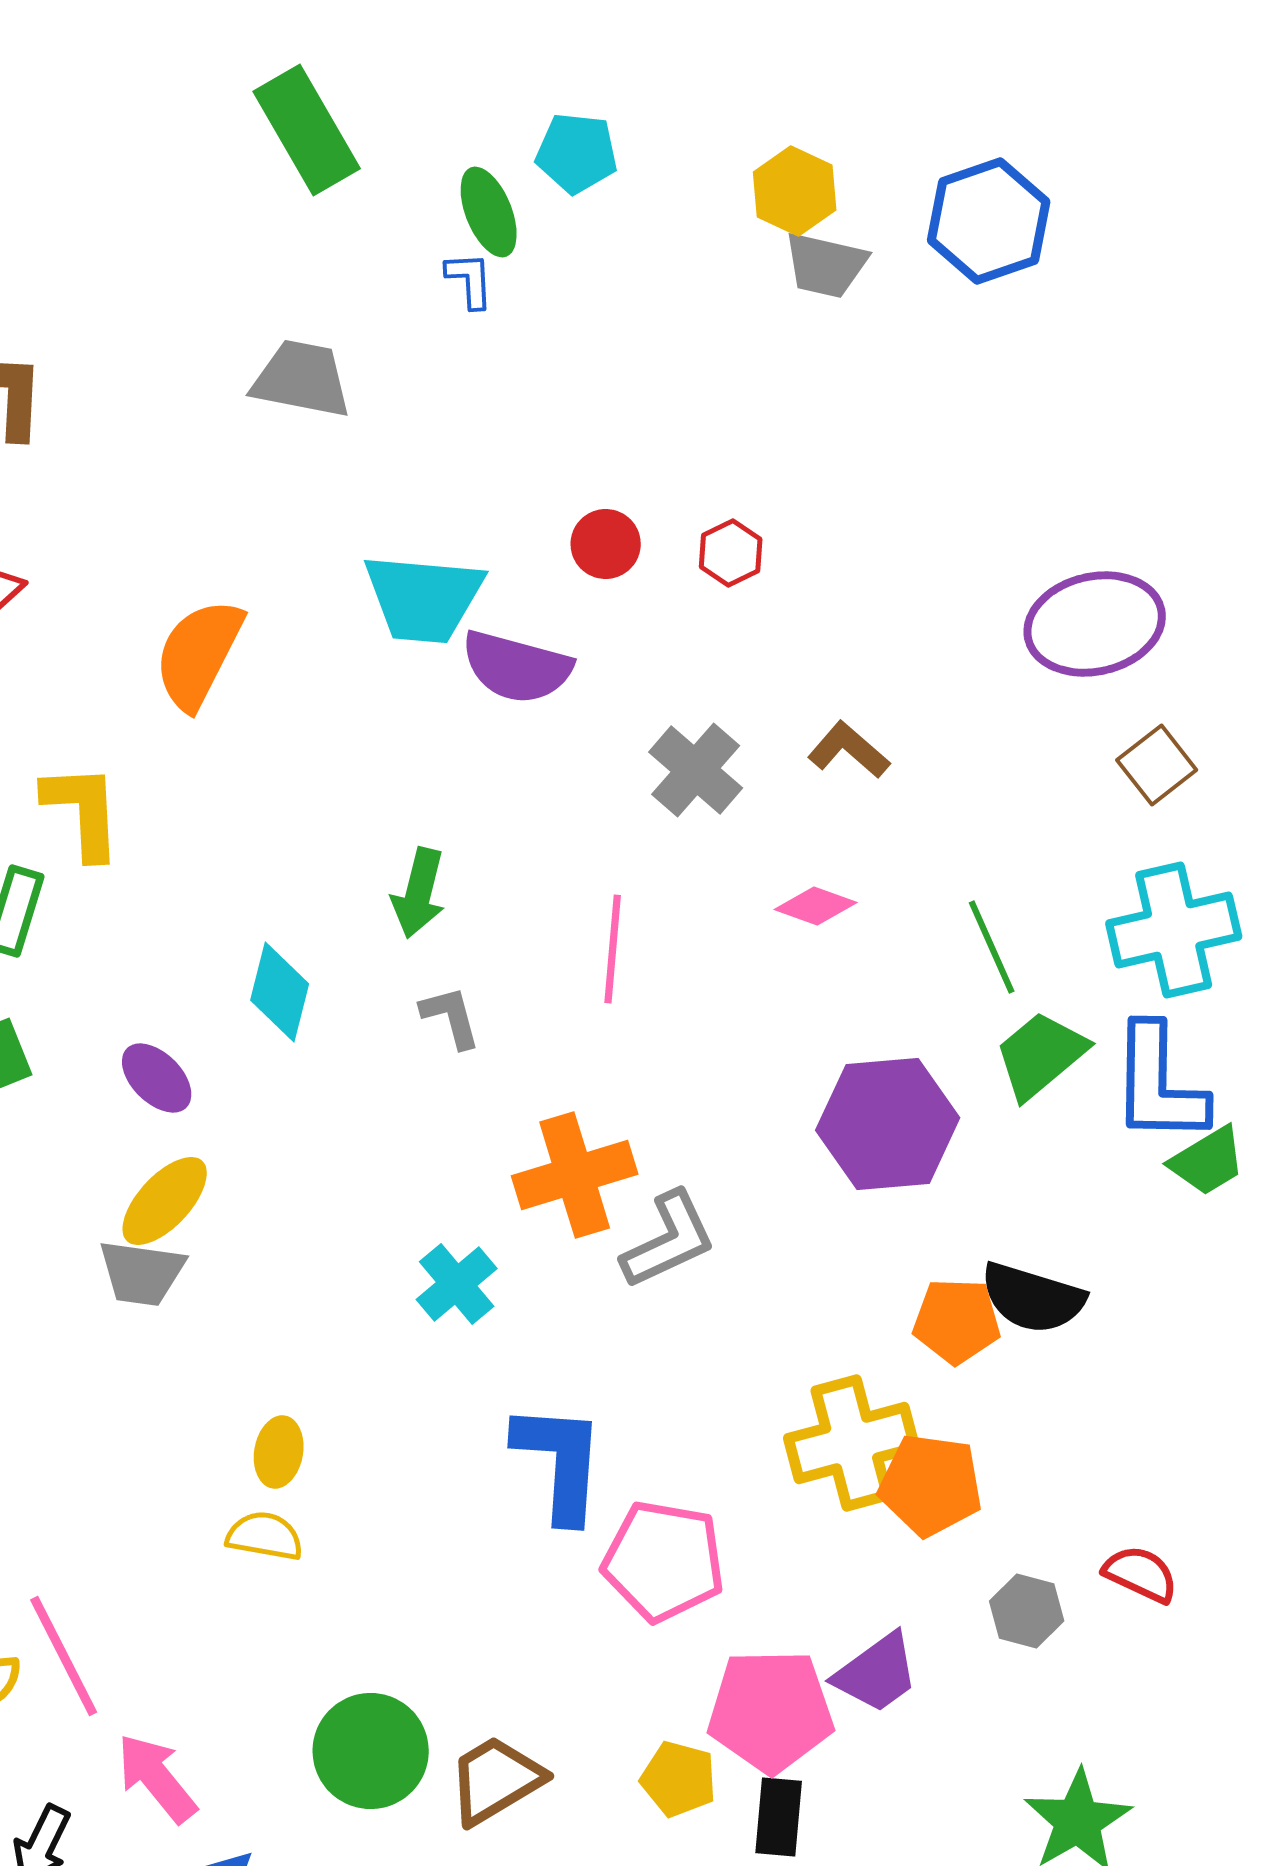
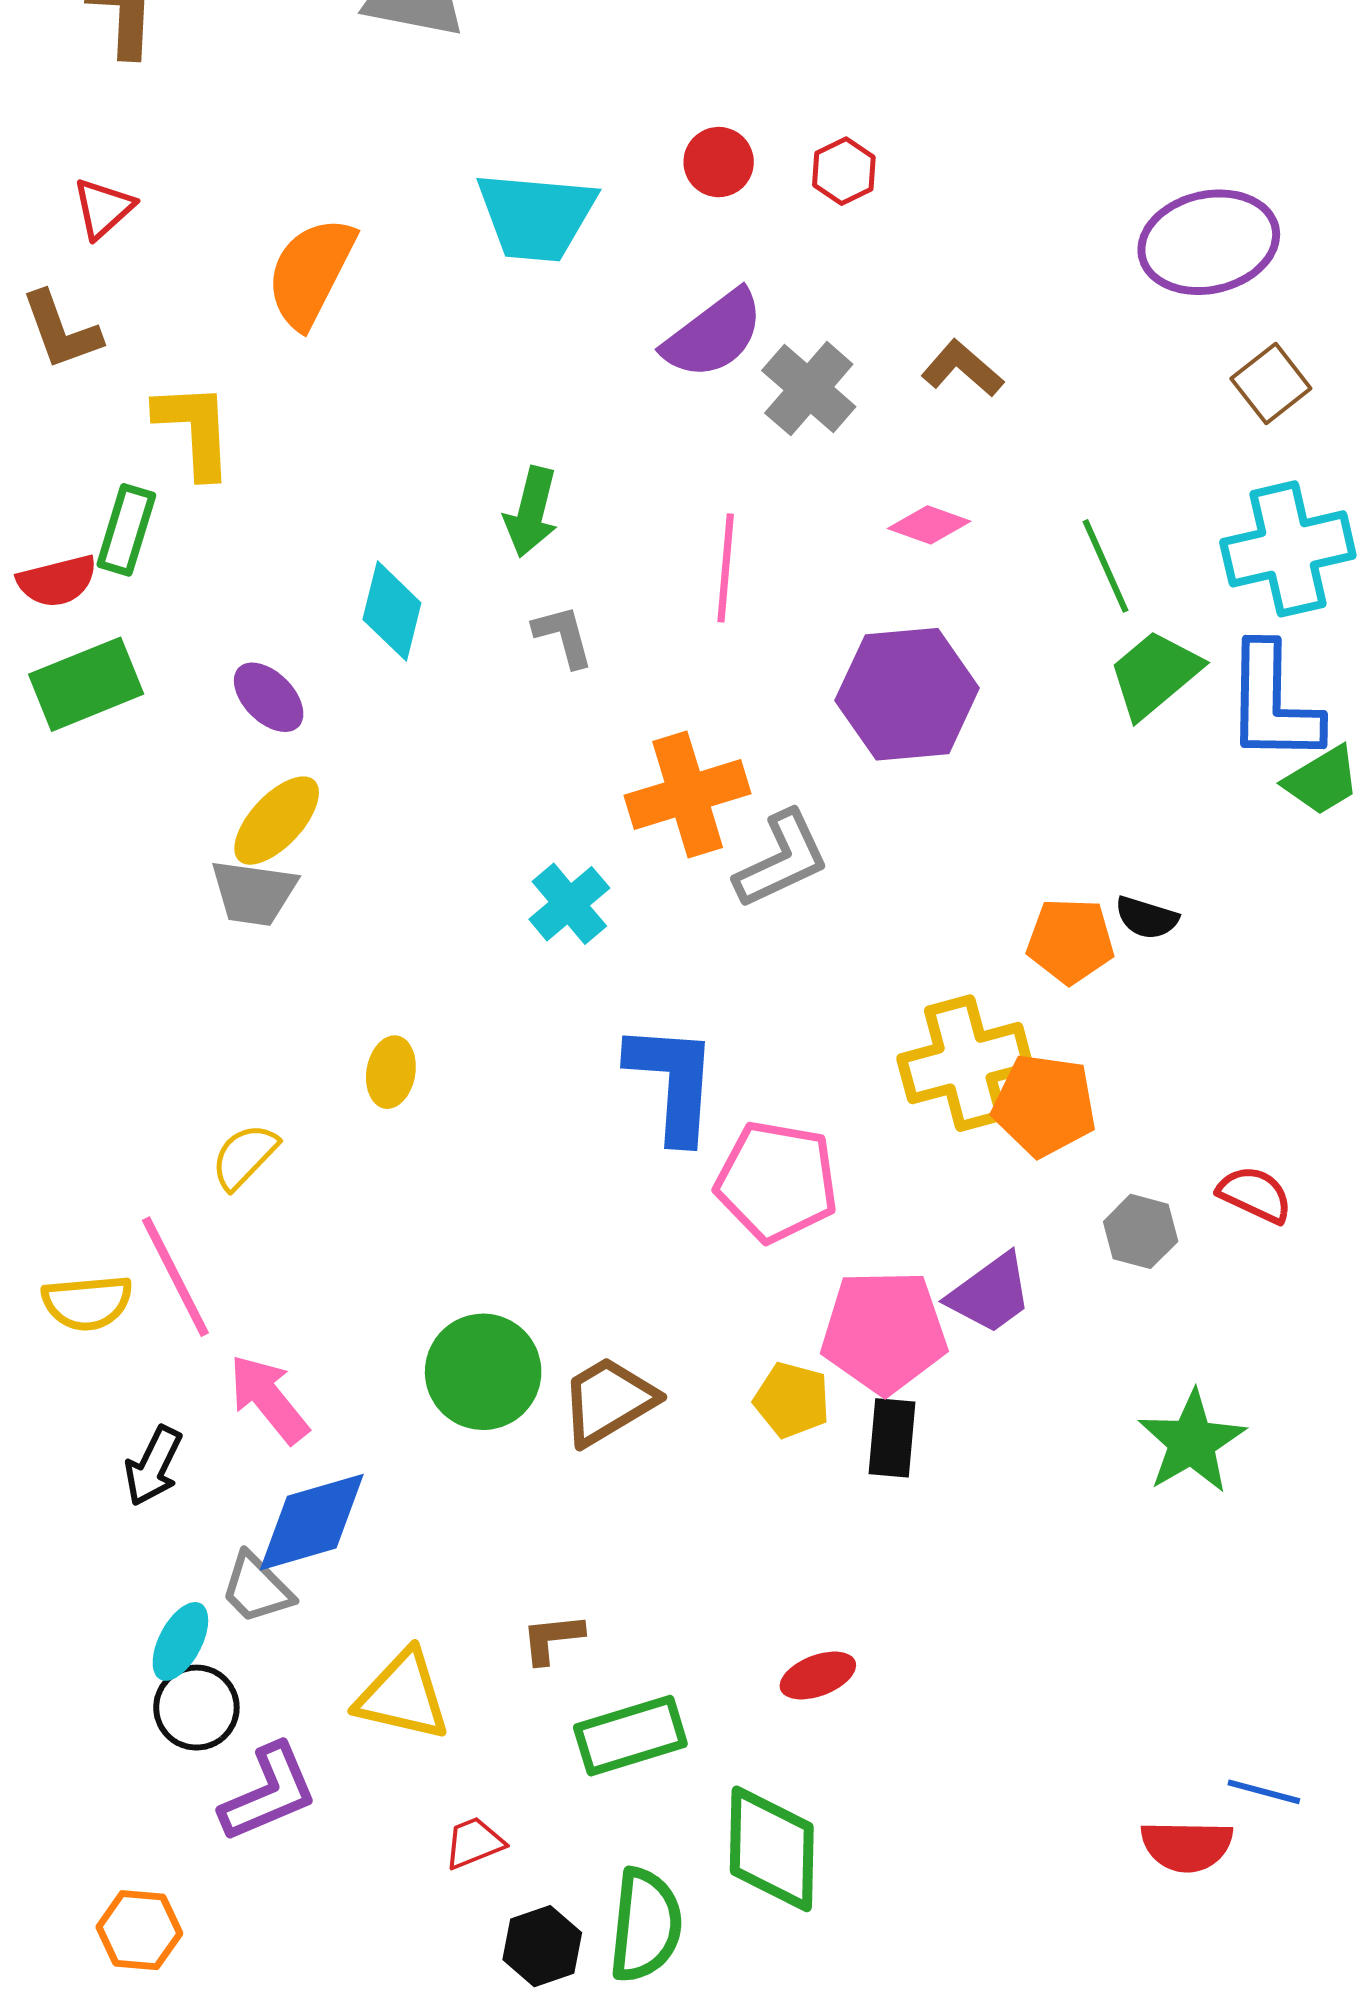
purple semicircle: (517, 667) -> (714, 334), moved, turned -52
purple hexagon: (888, 1124) -> (907, 694), moved
black semicircle: (1033, 1298) -> (1147, 918), size x0.6
yellow semicircle: (265, 1536) -> (245, 1156), moved, turned -56

